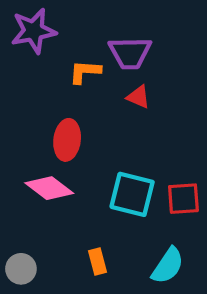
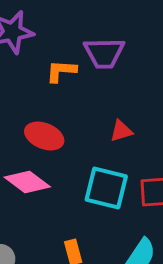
red triangle: (138, 97) -> (121, 131), moved, turned -40
red ellipse: (67, 140) -> (44, 136), turned -75

